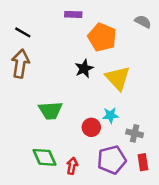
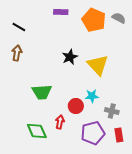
orange pentagon: (102, 37) -> (94, 20), moved
brown arrow: (20, 64) -> (17, 53), size x0.7
red arrow: (72, 166) -> (60, 122), moved

